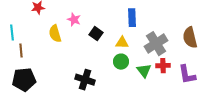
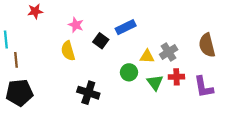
blue rectangle: (132, 18) -> (126, 27), moved, turned 66
yellow semicircle: (55, 34) -> (68, 51), moved
yellow triangle: (122, 43) -> (147, 57), moved
gray cross: (156, 44) -> (169, 52), size x0.7

